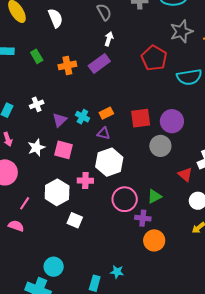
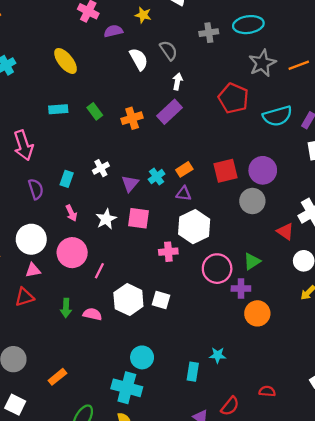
white semicircle: (55, 18) -> (139, 59), moved
cyan cross: (82, 117) -> (157, 177), turned 32
white hexagon: (57, 192) -> (128, 300), moved
pink line: (25, 203) -> (99, 271), moved

